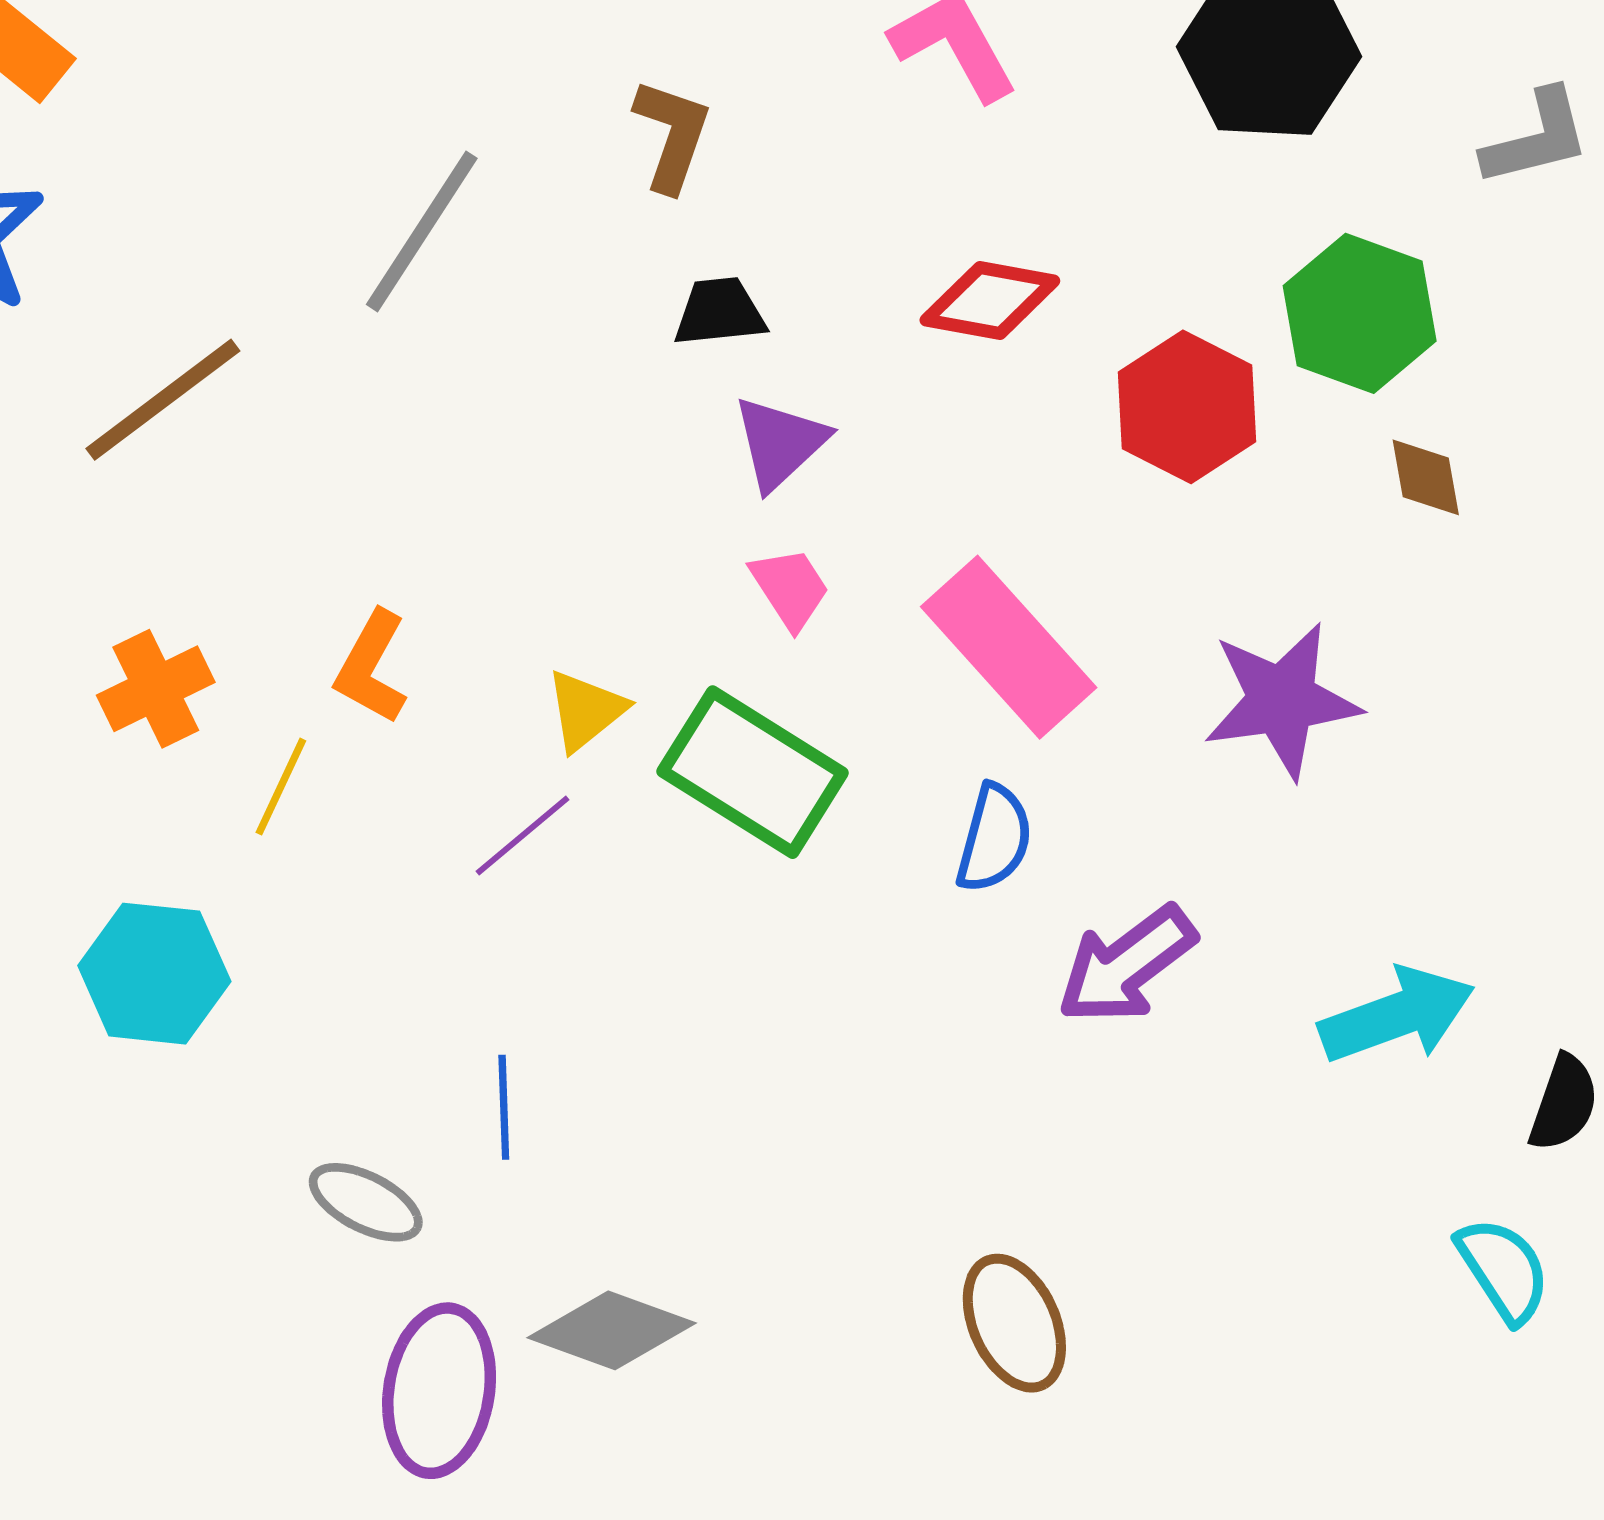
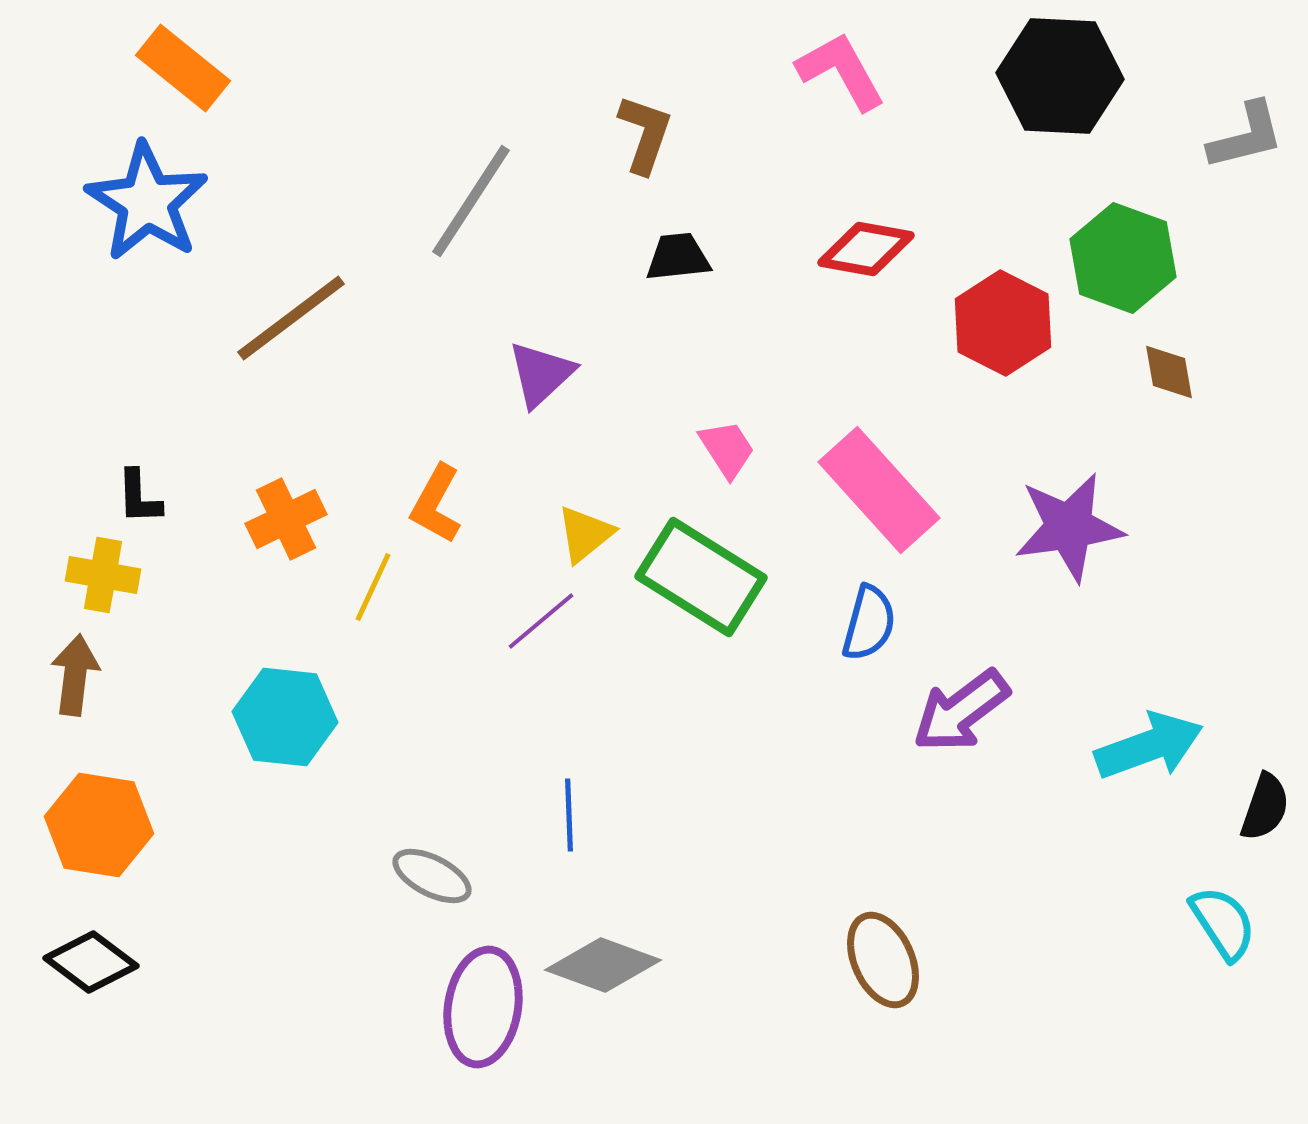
purple triangle: (780, 443) -> (541, 374), moved
blue line: (504, 1107) -> (569, 815), moved

